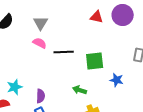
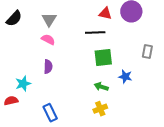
black line: (64, 52) -> (95, 32), moved
green arrow: (80, 90) -> (101, 87), moved
purple semicircle: (41, 96) -> (48, 67), moved

